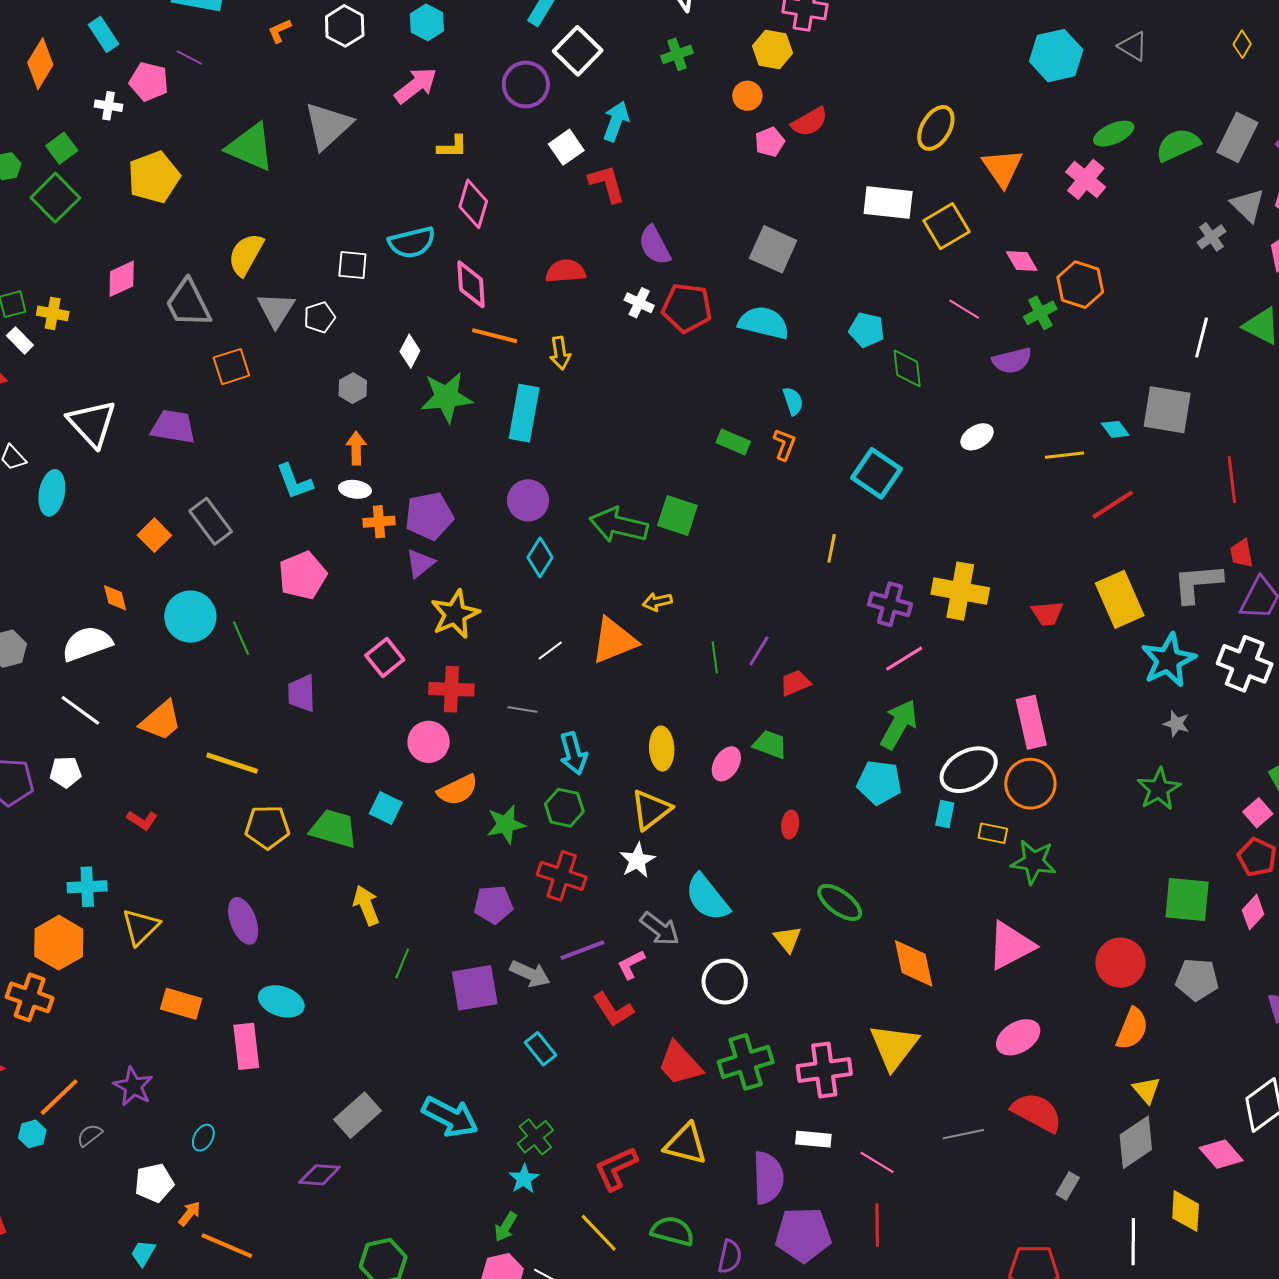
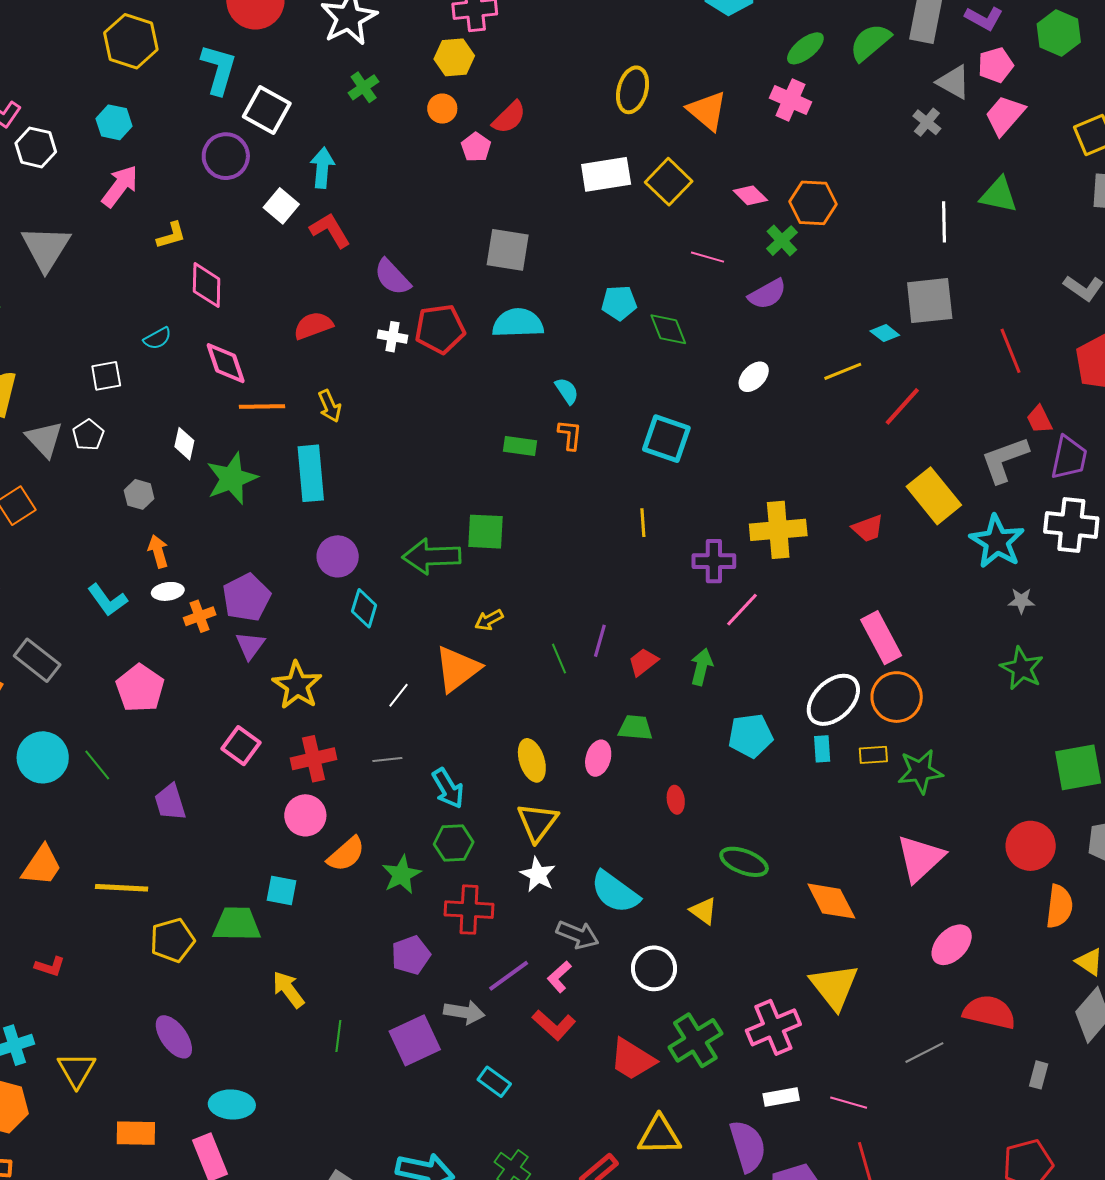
cyan semicircle: (412, 242) -> (157, 338), size x0.6
green arrow: (899, 724) -> (701, 667), moved, size x0.7

